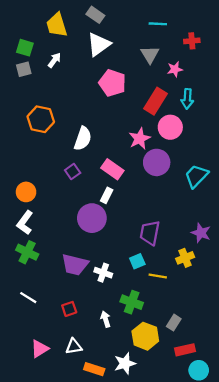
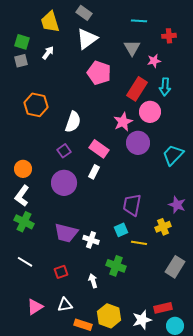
purple circle: (92, 218) -> (64, 183), moved
gray rectangle: (174, 323) -> (175, 267), moved, size x1.5
yellow hexagon: (145, 336) -> (109, 316), moved
white star: (125, 363) -> (142, 320), moved

